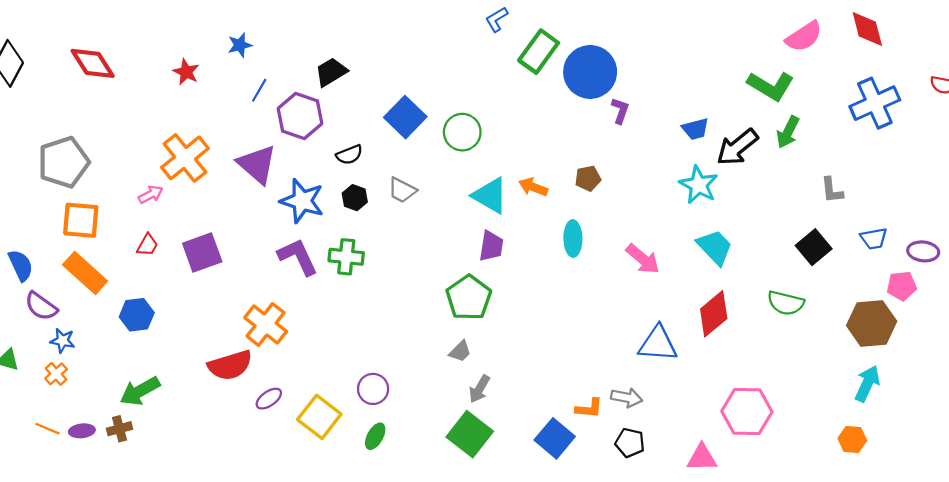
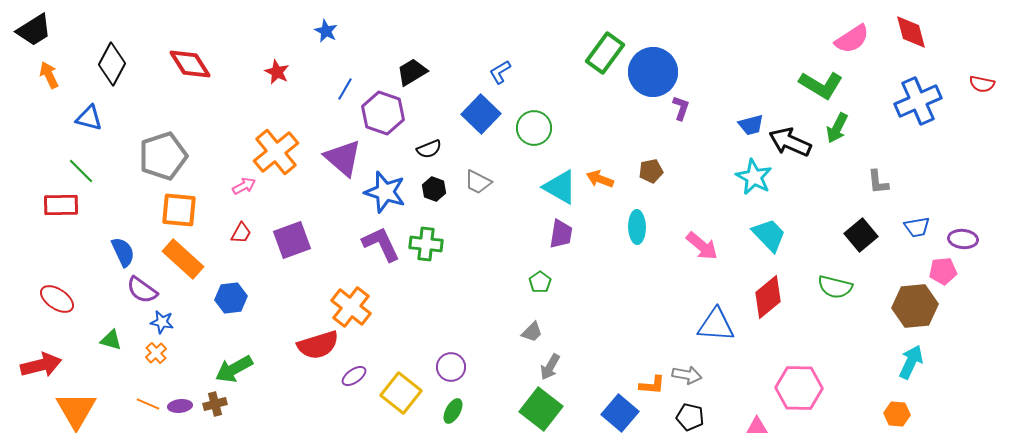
blue L-shape: (497, 19) -> (500, 72), moved
blue star: (240, 45) -> (326, 31), moved, turned -30
black arrow: (737, 147) -> (790, 142), turned 63
green pentagon: (469, 298) -> (540, 282), size x0.5

